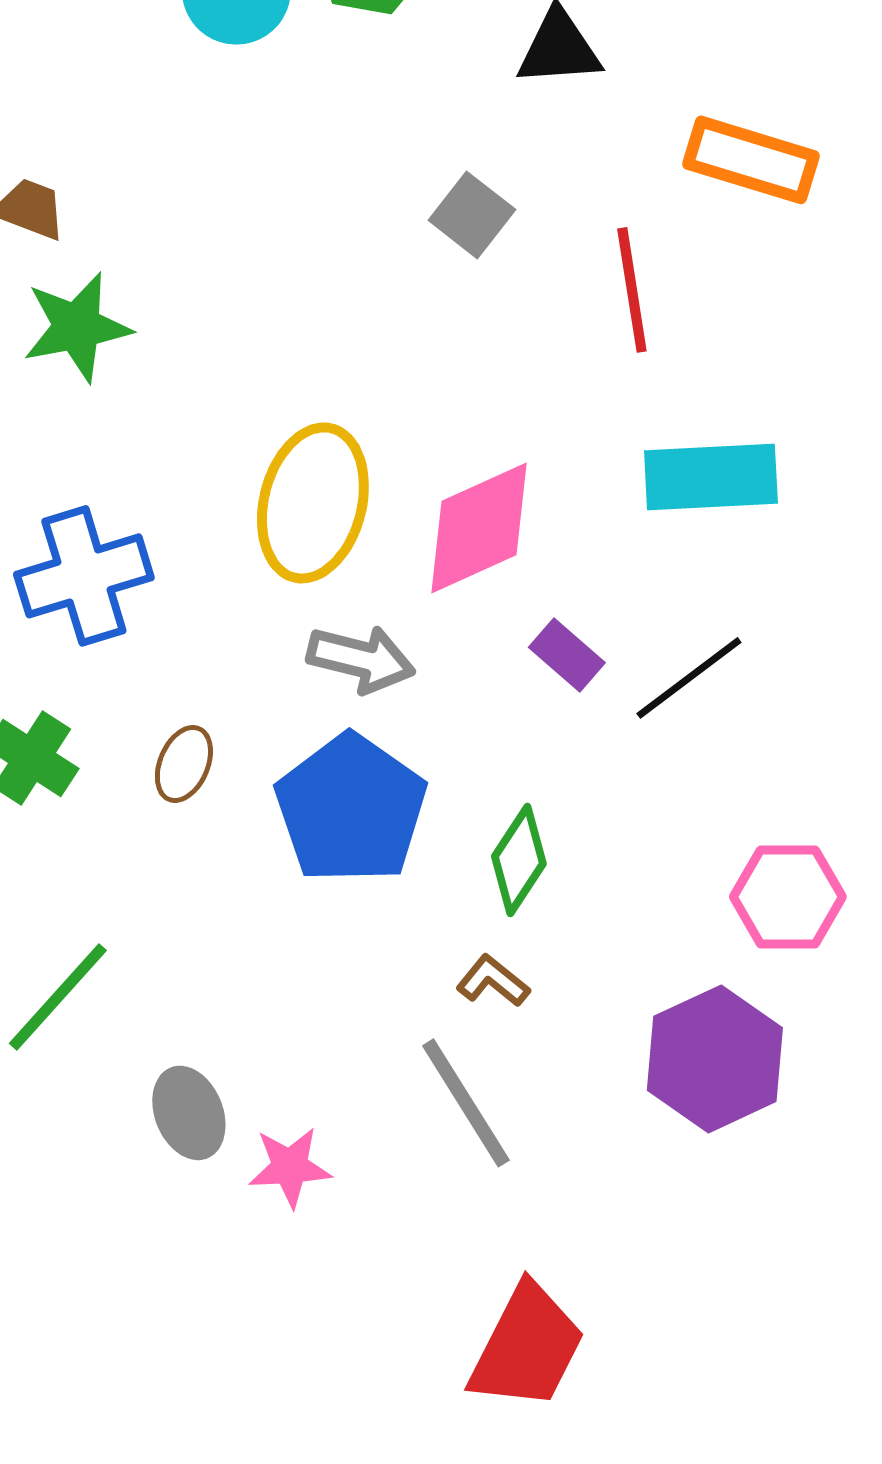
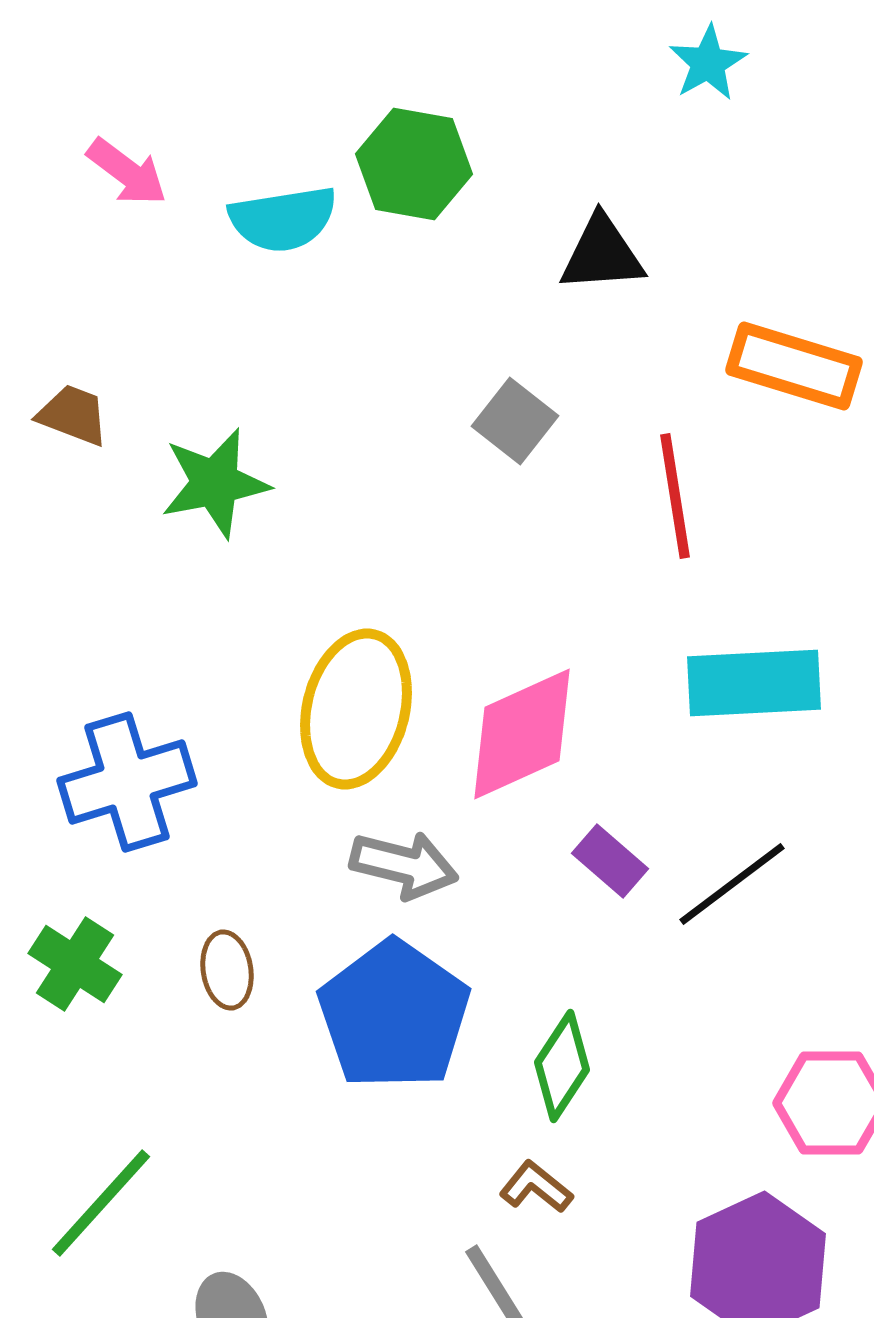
green star: (77, 327) -> (215, 483), moved
brown ellipse: (184, 764) -> (227, 970), turned -32

